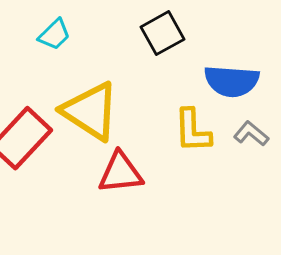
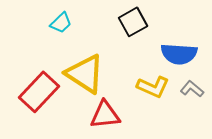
yellow L-shape: (193, 131) -> (153, 87), turned -64

